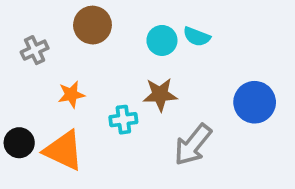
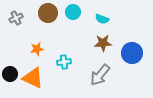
cyan circle: (162, 40) -> (73, 12), moved
gray cross: (35, 50) -> (16, 18), moved
brown star: (160, 94) -> (103, 43), moved

